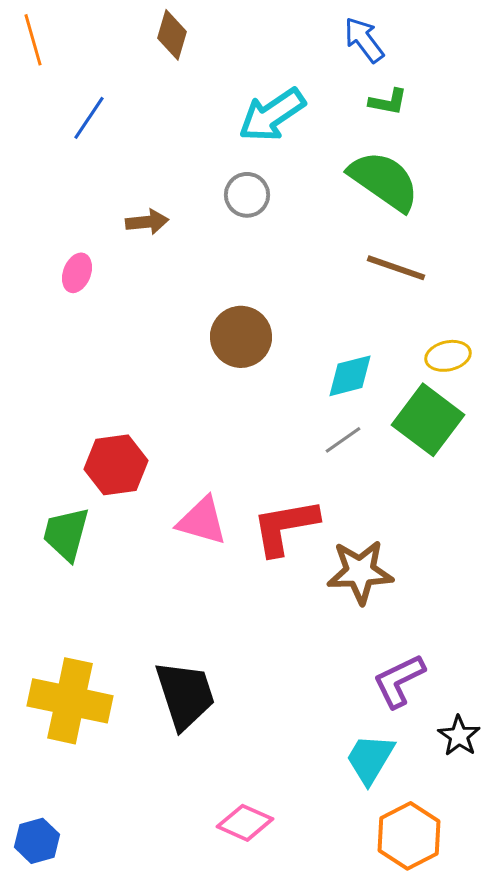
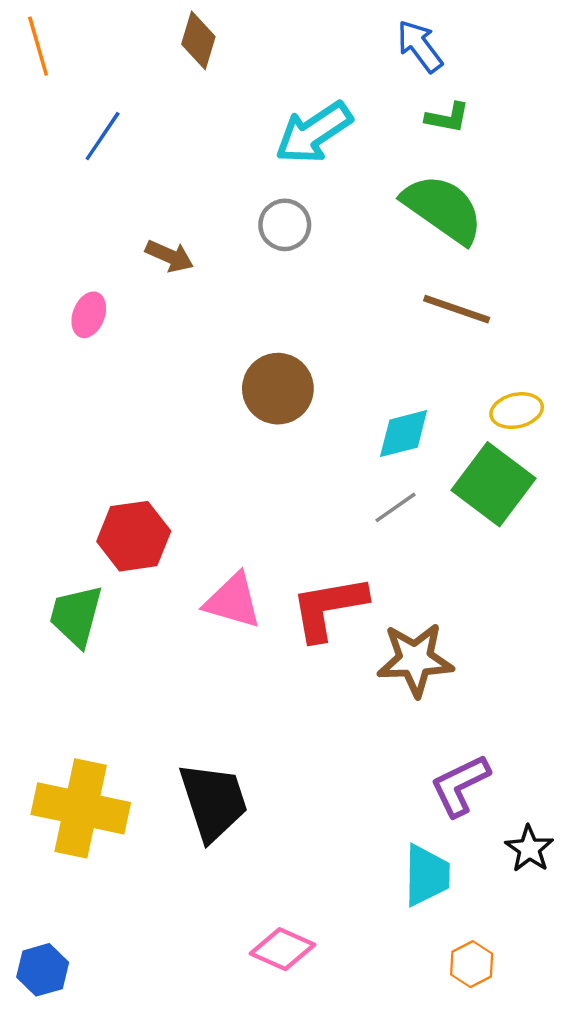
brown arrow: (147, 222) -> (169, 256), turned 30
cyan trapezoid: (370, 759) -> (427, 875), turned 150
orange hexagon: (409, 836) -> (472, 964), size x0.6

